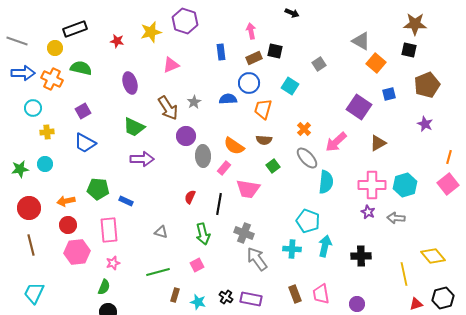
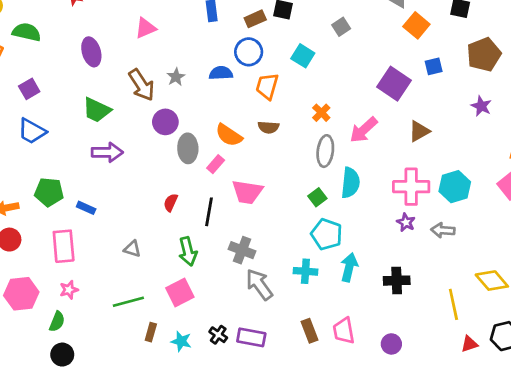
gray ellipse: (307, 158) -> (325, 151), turned 50
green square: (273, 166) -> (317, 197), moved
pink hexagon: (77, 252) -> (21, 294), moved
pink square: (197, 265) -> (180, 292), size x1.5

